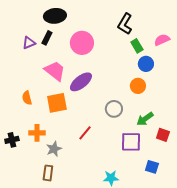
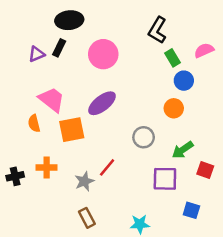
pink trapezoid: (55, 71) -> (52, 99), moved
gray star: (54, 149) -> (84, 181), moved
brown rectangle: (48, 173) -> (87, 218), moved, turned -35

